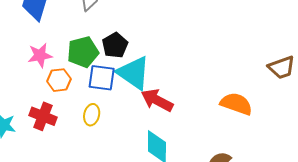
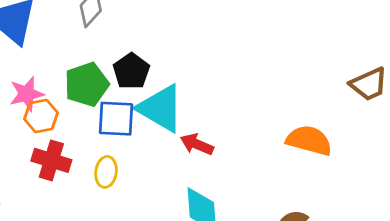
orange hexagon: (59, 80) -> (41, 116), moved
red arrow: (157, 100) -> (197, 144), size x0.7
red cross: (43, 116) -> (51, 160), moved

